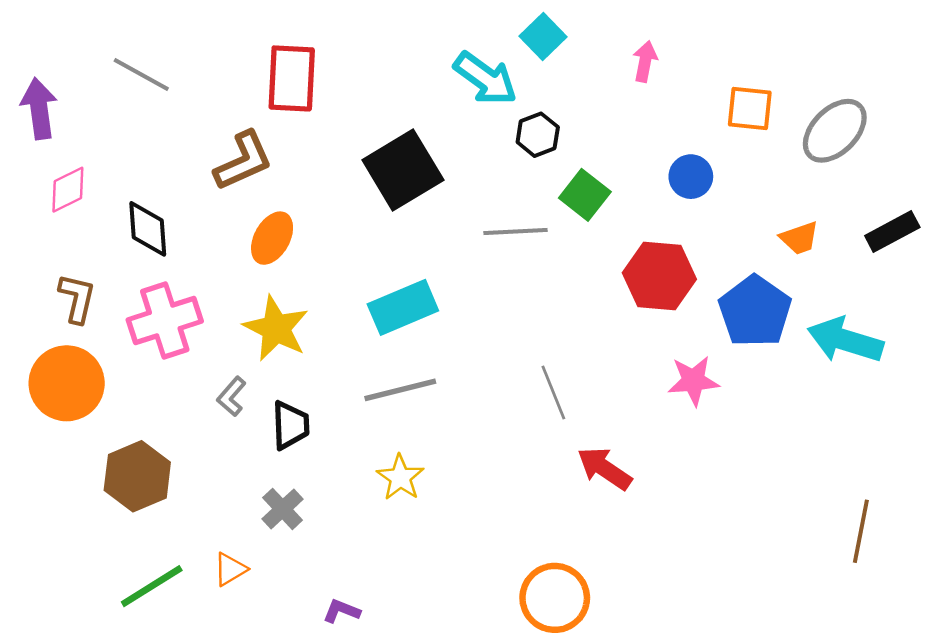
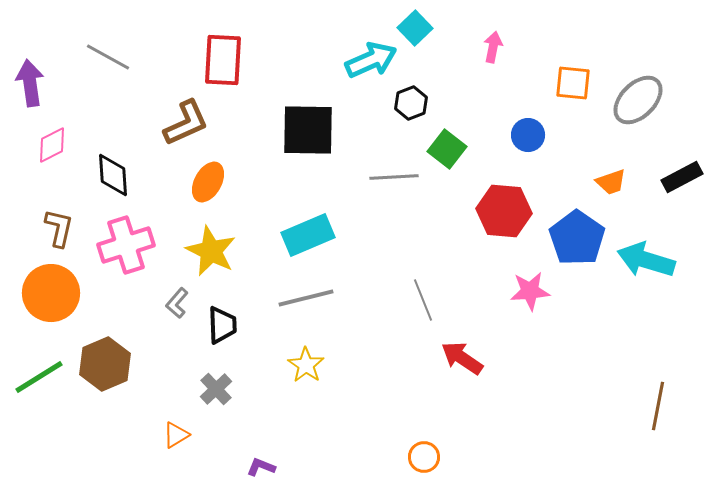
cyan arrow: (485, 78) -> (371, 60), turned -60
black square: (403, 170) -> (308, 130), turned 32
green line: (152, 586) -> (39, 377), moved
orange circle: (555, 598) -> (424, 457), size x0.6

